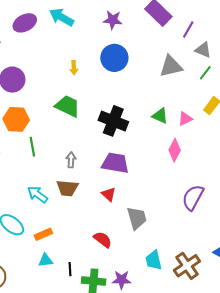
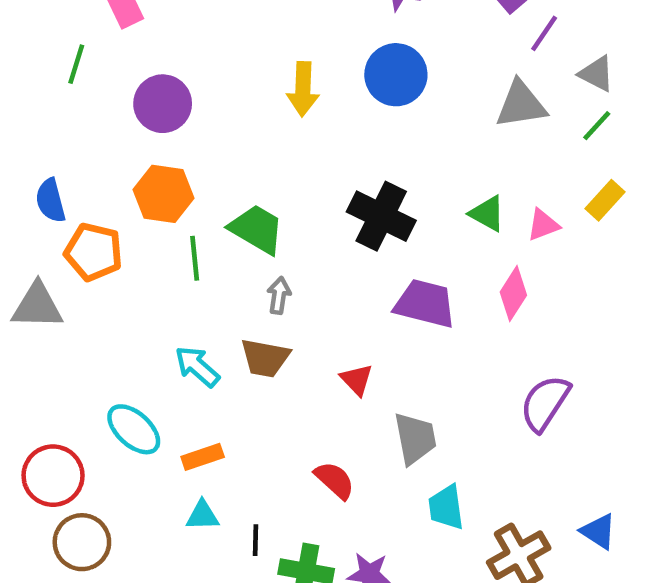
purple line: (188, 29) -> (544, 33), moved
yellow arrow: (74, 68) -> (303, 89), size x1.6
green trapezoid: (68, 106) -> (257, 229), moved
purple trapezoid: (115, 163) -> (425, 304), moved
cyan trapezoid: (154, 260) -> (446, 507), moved

